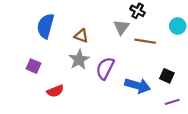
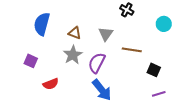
gray triangle: (121, 27) -> (106, 34), moved
brown line: (145, 41) -> (132, 50), moved
blue arrow: (138, 86) -> (102, 90), moved, turned 35

